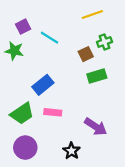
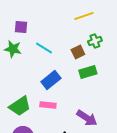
purple square: (23, 27) -> (21, 27), turned 32
cyan line: (49, 38) -> (44, 48), moved
blue rectangle: (43, 85) -> (51, 80), moved

